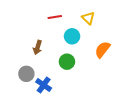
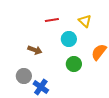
brown arrow: (38, 47) -> (35, 50), turned -88
green circle: (67, 62) -> (74, 64), moved

